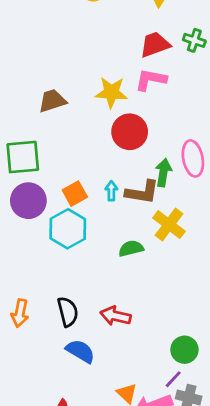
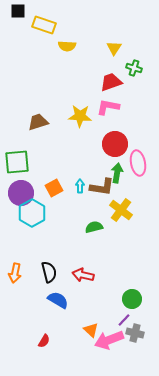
green cross: (194, 40) -> (134, 68), moved
red circle: (130, 132) -> (115, 144), moved
cyan hexagon: (68, 229) -> (32, 213), moved

